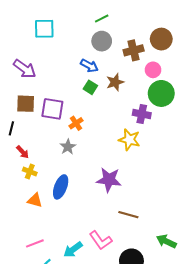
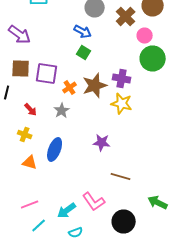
brown cross: (134, 50) -> (126, 16), turned -30
brown star: (115, 82) -> (95, 86), moved, size x1.4
purple cross: (142, 114) -> (122, 78), moved
red arrow: (23, 152) -> (31, 110), moved
purple star: (109, 180) -> (102, 142), size x0.7

